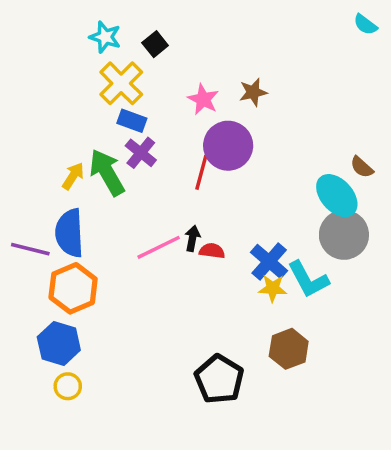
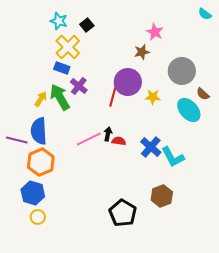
pink star: (203, 99) -> (155, 32), moved
blue rectangle: (132, 121) -> (62, 68), moved
gray circle: (344, 235) -> (182, 71), moved
yellow star: (273, 288) -> (153, 97), moved

